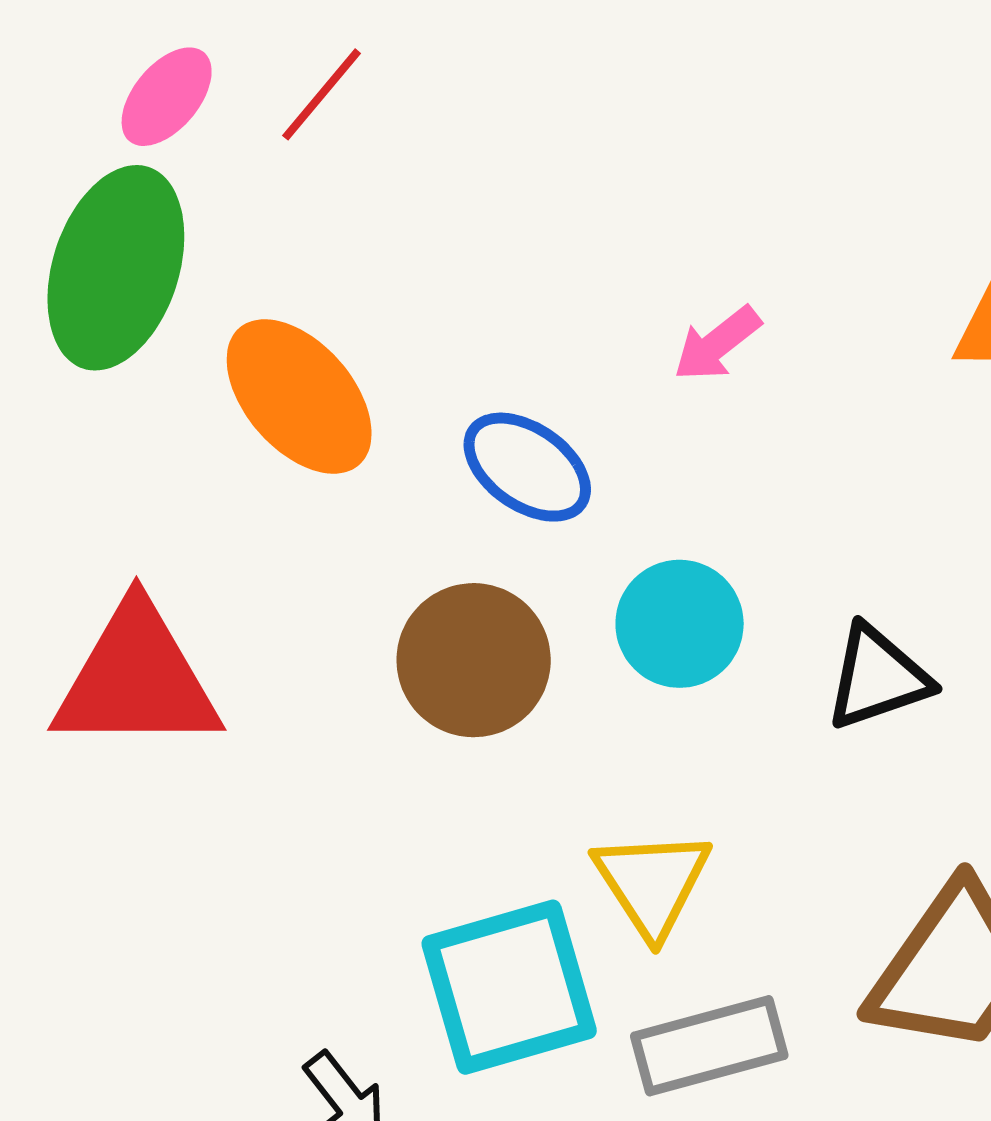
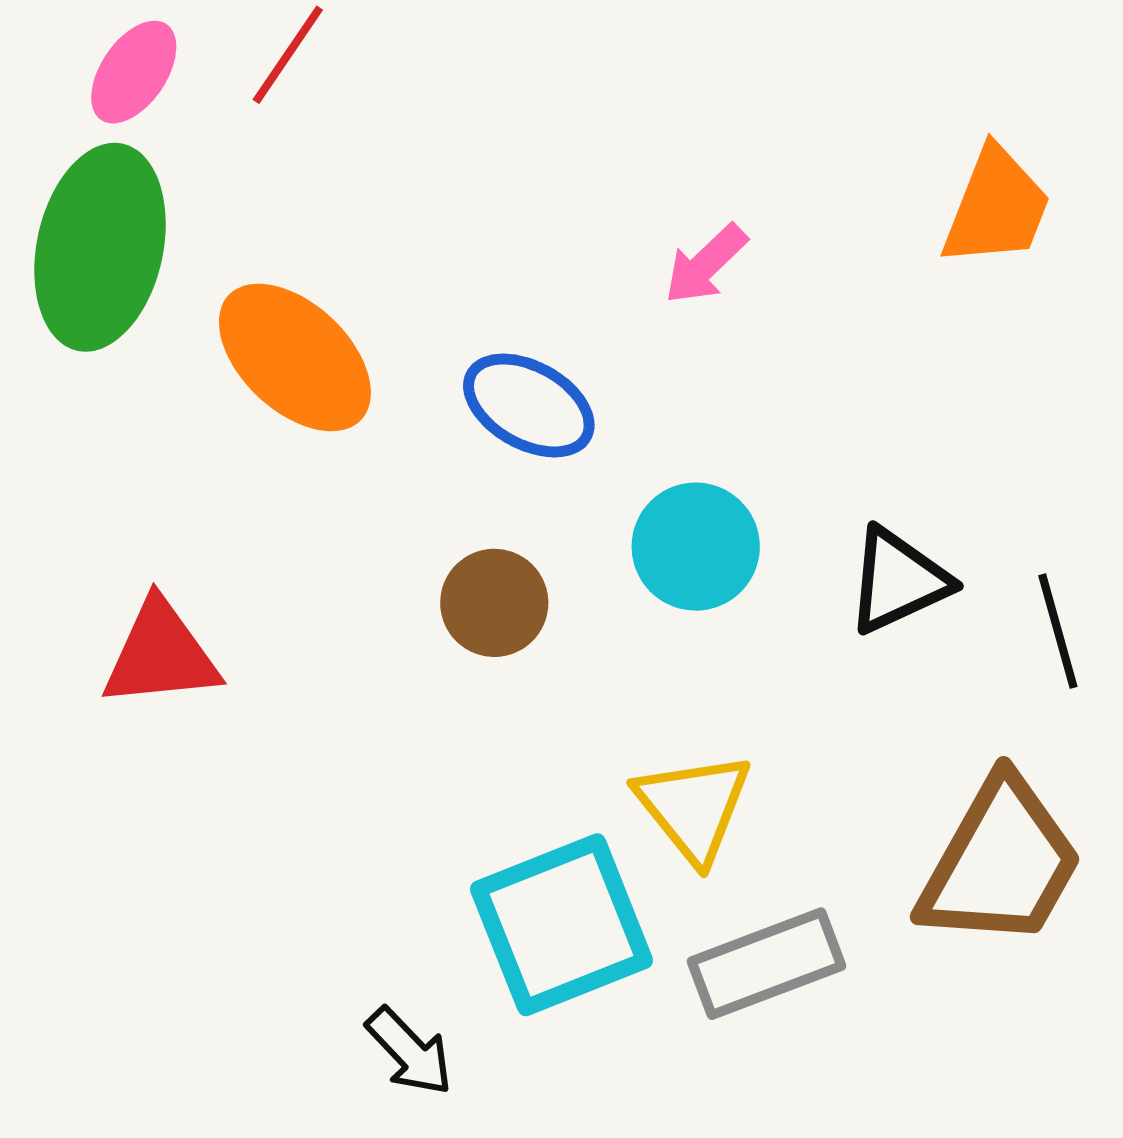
brown circle: (474, 660) -> (494, 603), size x0.7
red triangle: (137, 679) -> (161, 654), size x0.7

